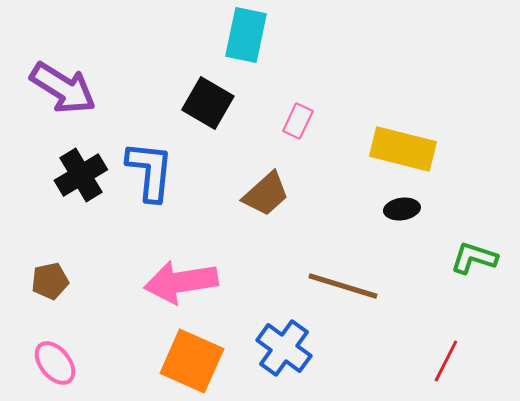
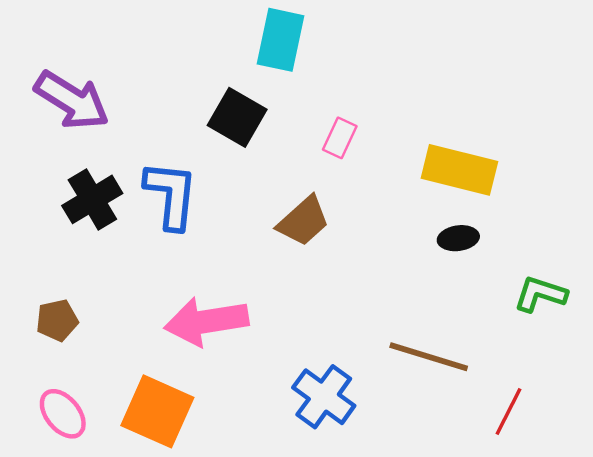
brown line: (343, 286) -> (429, 357), moved
orange square: (192, 361) -> (157, 411), moved

